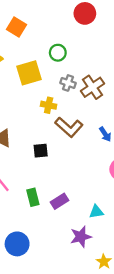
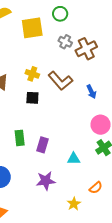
yellow cross: (49, 105) -> (32, 74), moved
purple rectangle: (60, 201) -> (43, 145), turned -49
purple star: (81, 237) -> (46, 181), moved

